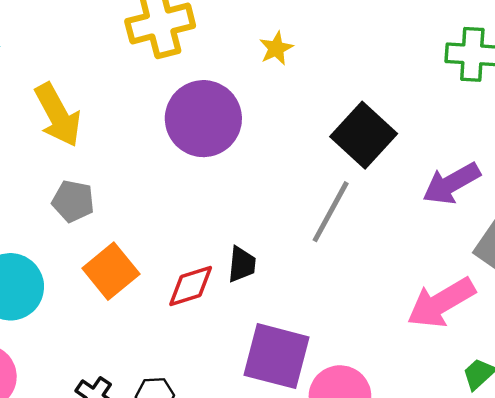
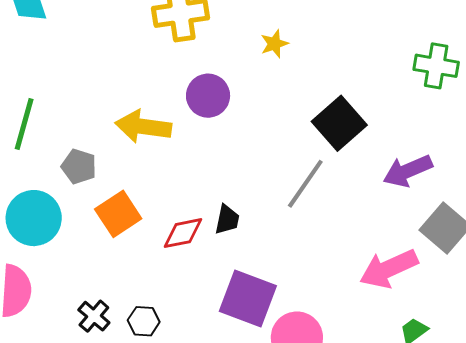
yellow arrow: (58, 115) -> (143, 127), moved, turned 120
purple circle: (203, 119) -> (208, 96), size x0.7
gray pentagon: (73, 201) -> (79, 166), moved

